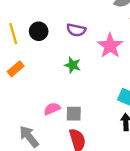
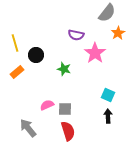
purple semicircle: (76, 30) -> (76, 35), moved
black circle: (39, 31) -> (36, 55), moved

